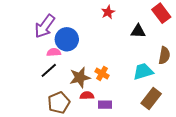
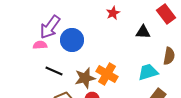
pink semicircle: (54, 52) -> (40, 45), moved
black line: (49, 70) -> (54, 71), turned 66
orange cross: (102, 73) -> (107, 74), size x1.5

